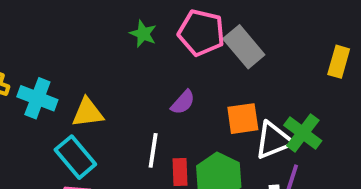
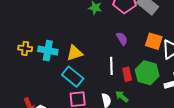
purple semicircle: (183, 102) -> (122, 39), turned -64
orange square: (243, 119) -> (154, 41), turned 36

